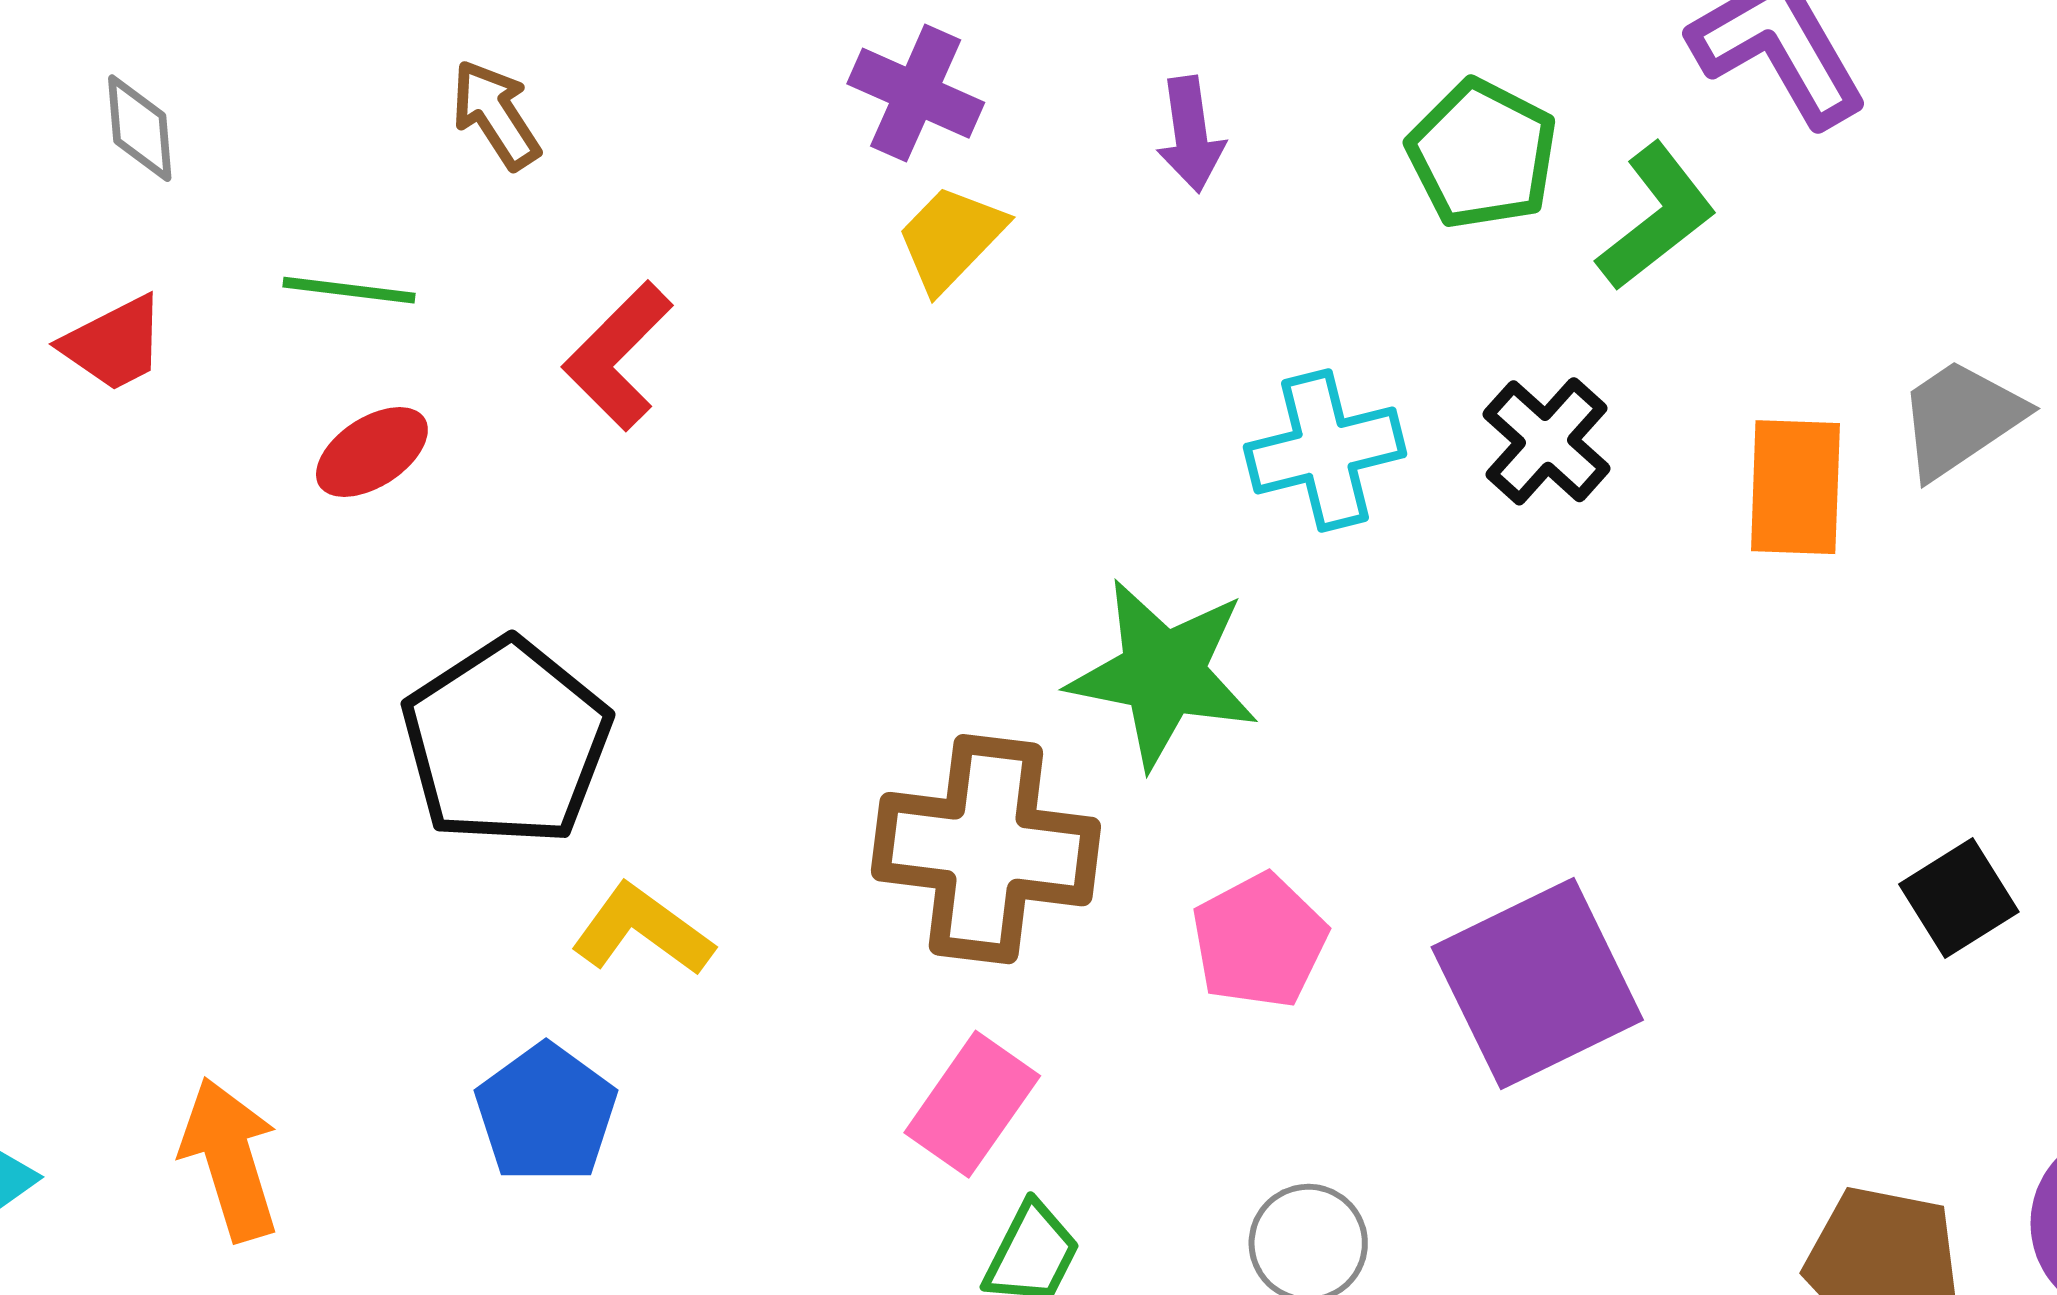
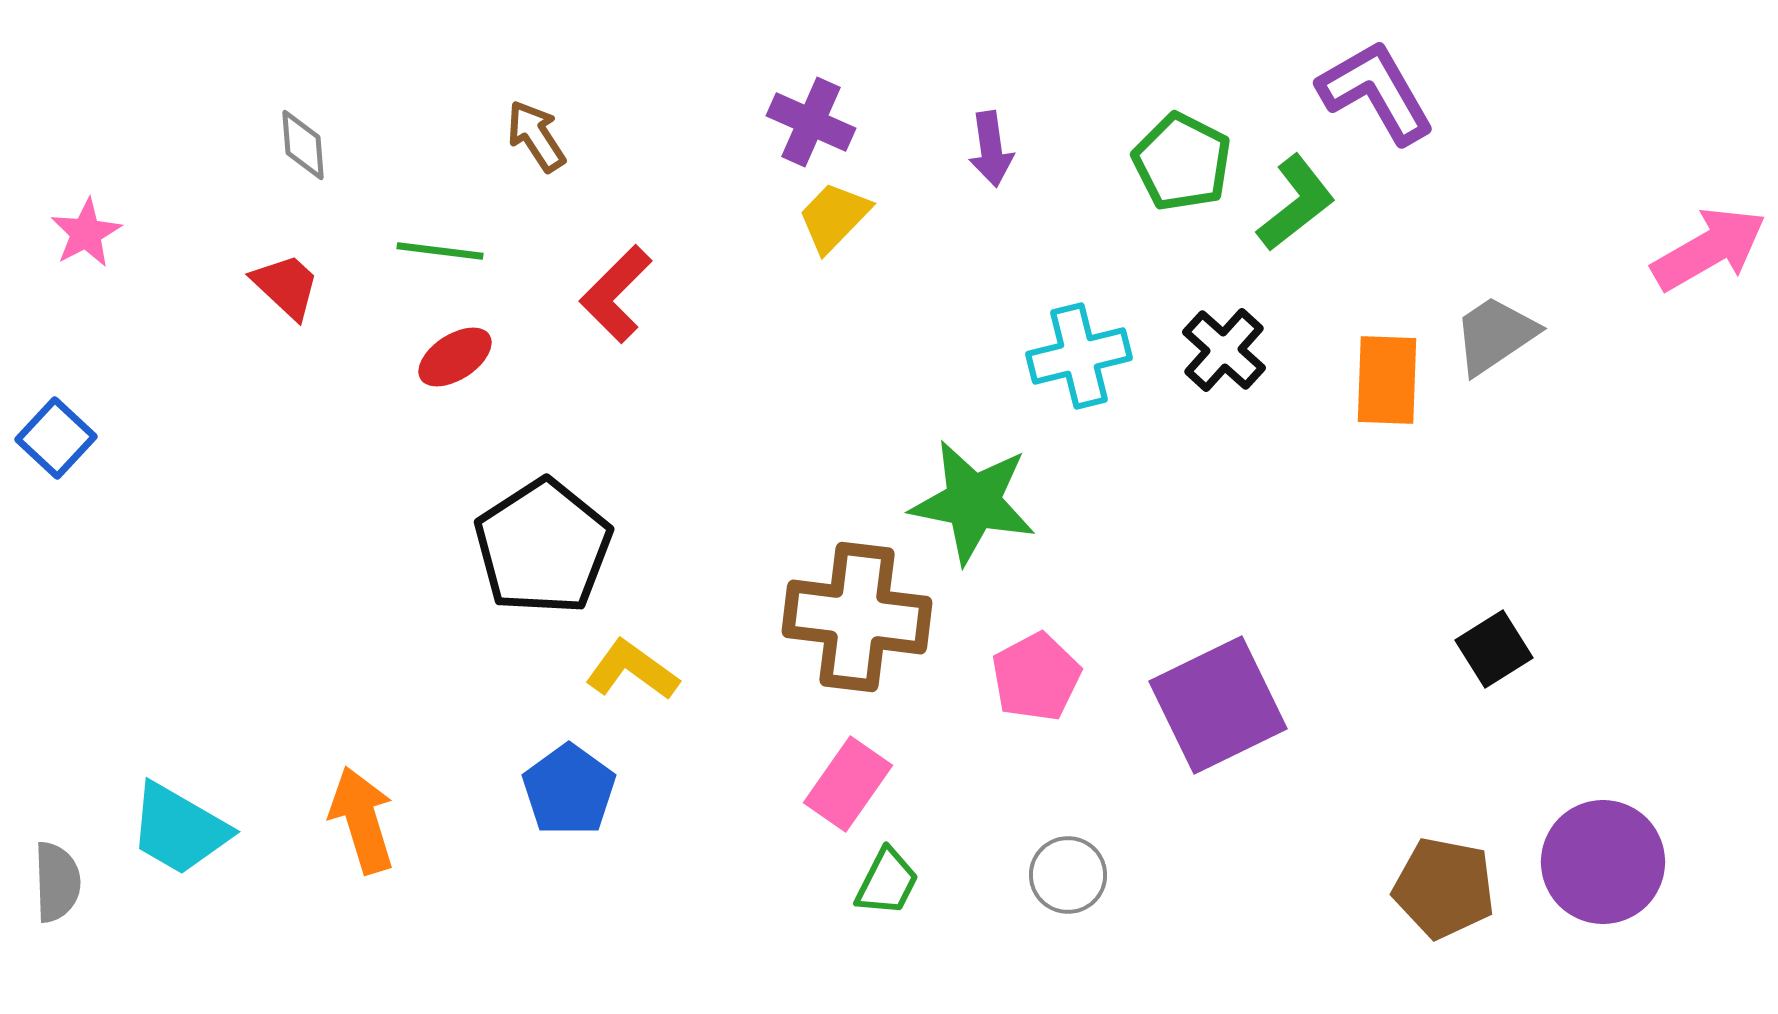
red trapezoid: (114, 344) -> (286, 286), turned -110

